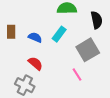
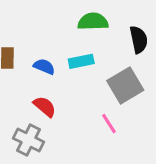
cyan rectangle: (59, 34) -> (81, 61), turned 42

